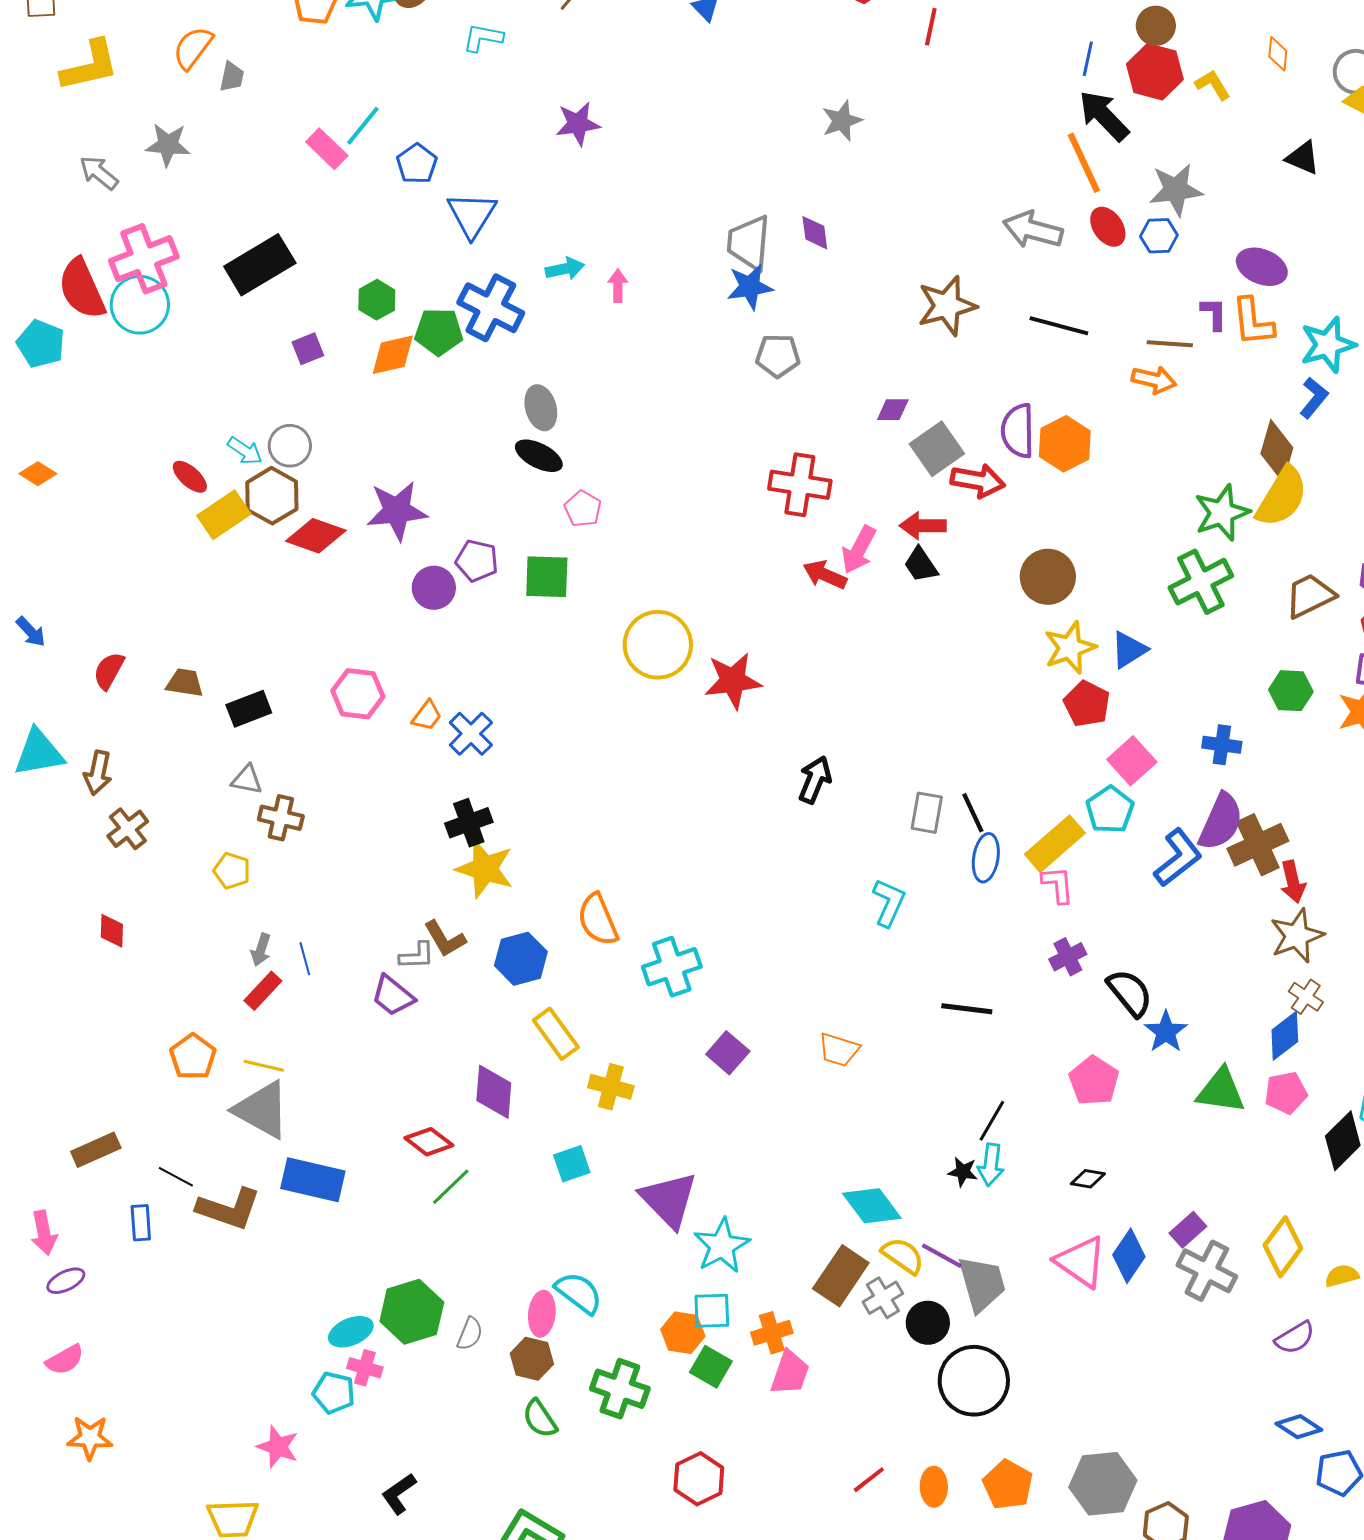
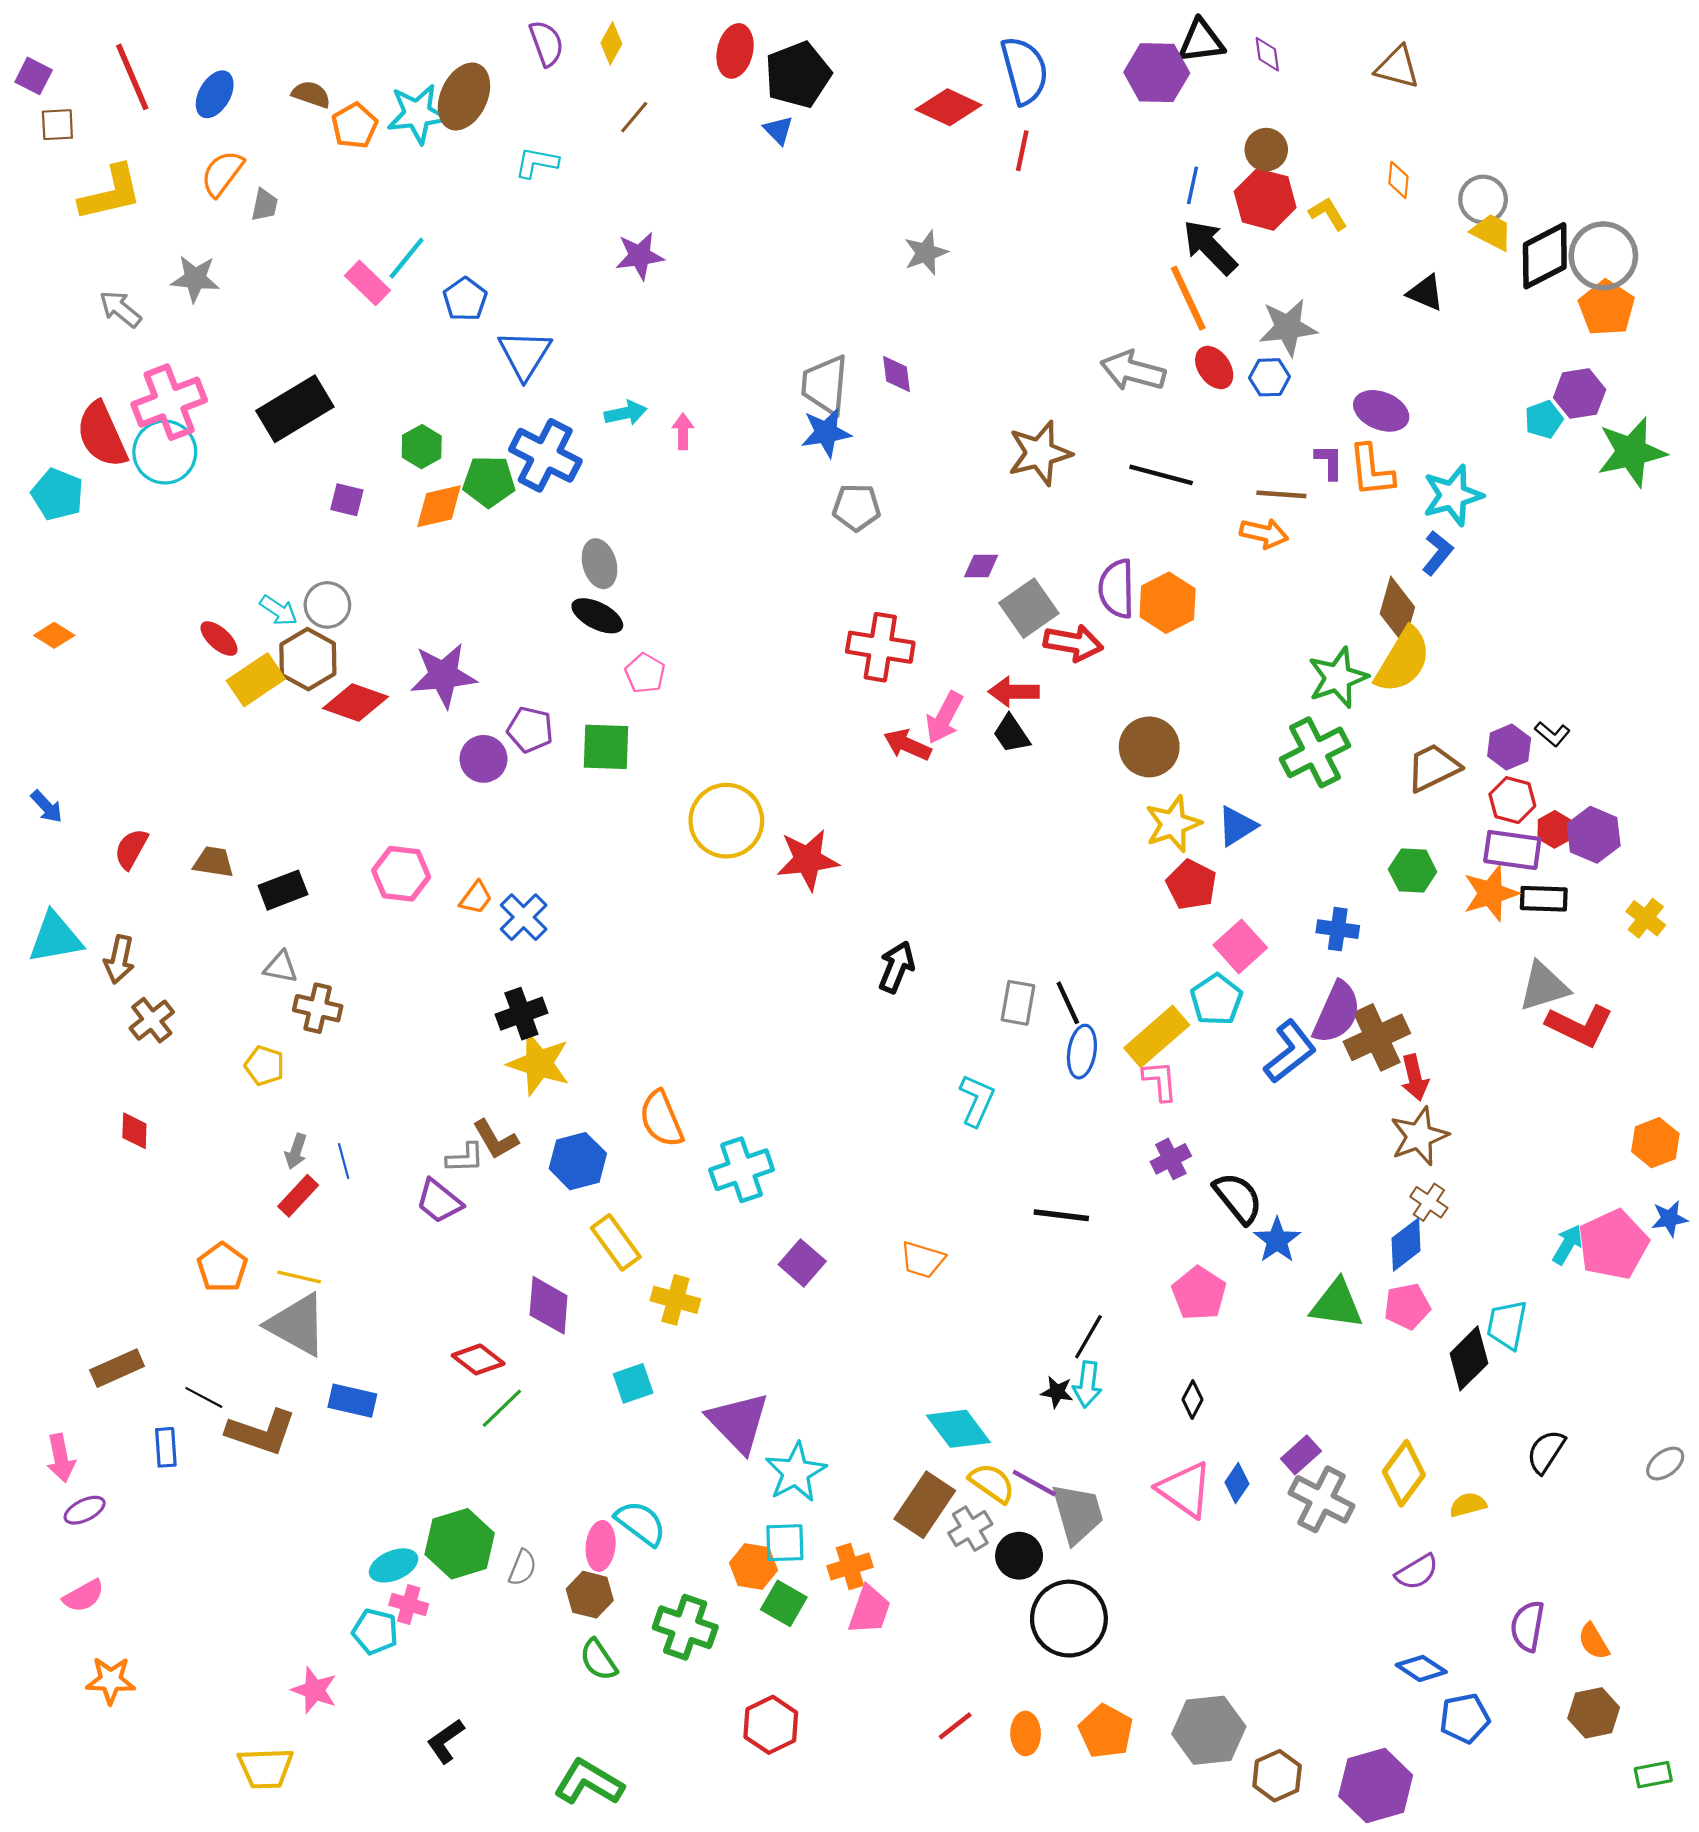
purple square: (308, 349) -> (347, 500), turned 36
black diamond: (1088, 1179) -> (1193, 1400), turned -72
blue rectangle: (313, 1180) -> (352, 1401), size x0.7
blue diamond: (1129, 1256) -> (1237, 1483), size x0.7

